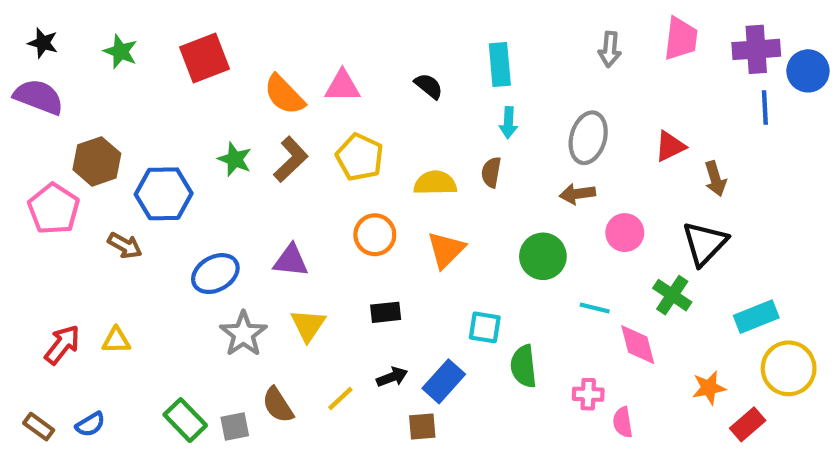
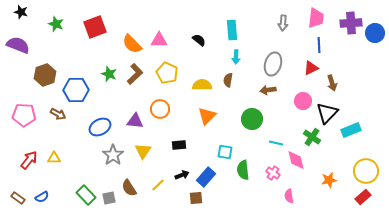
black star: (43, 43) -> (21, 12), moved
blue line: (765, 108) -> (319, 45), moved
pink pentagon: (54, 209) -> (24, 115), moved, turned -30
pink circle: (625, 233) -> (303, 101), moved
orange circle: (375, 235) -> (160, 109), moved
cyan rectangle: (756, 317) -> (351, 130), moved
pink cross: (588, 394) -> (273, 173), moved, turned 32
red rectangle: (748, 424) -> (363, 197), moved

